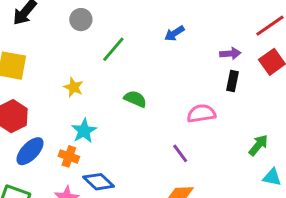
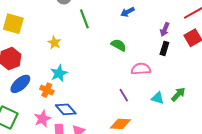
green line: (113, 49) -> (84, 19), turned -66
purple arrow: (230, 54) -> (165, 29), turned 112
green semicircle: (135, 99) -> (119, 45), moved
cyan triangle: (272, 177) -> (158, 98), moved

